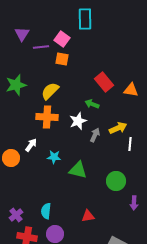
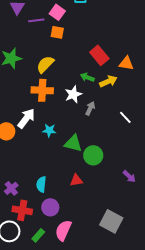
yellow arrow: (118, 128) -> (108, 81), moved
white line: (130, 144) -> (125, 117), turned -48
white arrow: (31, 145) -> (26, 118), size x1.5
green circle: (116, 181) -> (93, 155), moved
purple arrow: (134, 203) -> (129, 176), turned -48
red triangle: (88, 216) -> (76, 180), moved

